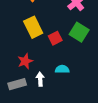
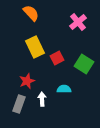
green square: (79, 32) -> (84, 64), moved
gray rectangle: (17, 84) -> (19, 104), turned -54

